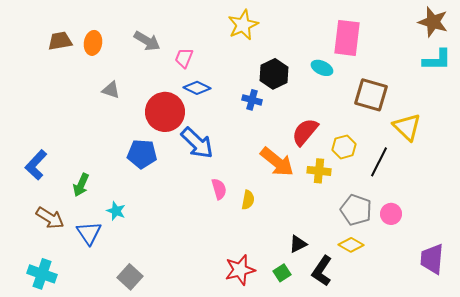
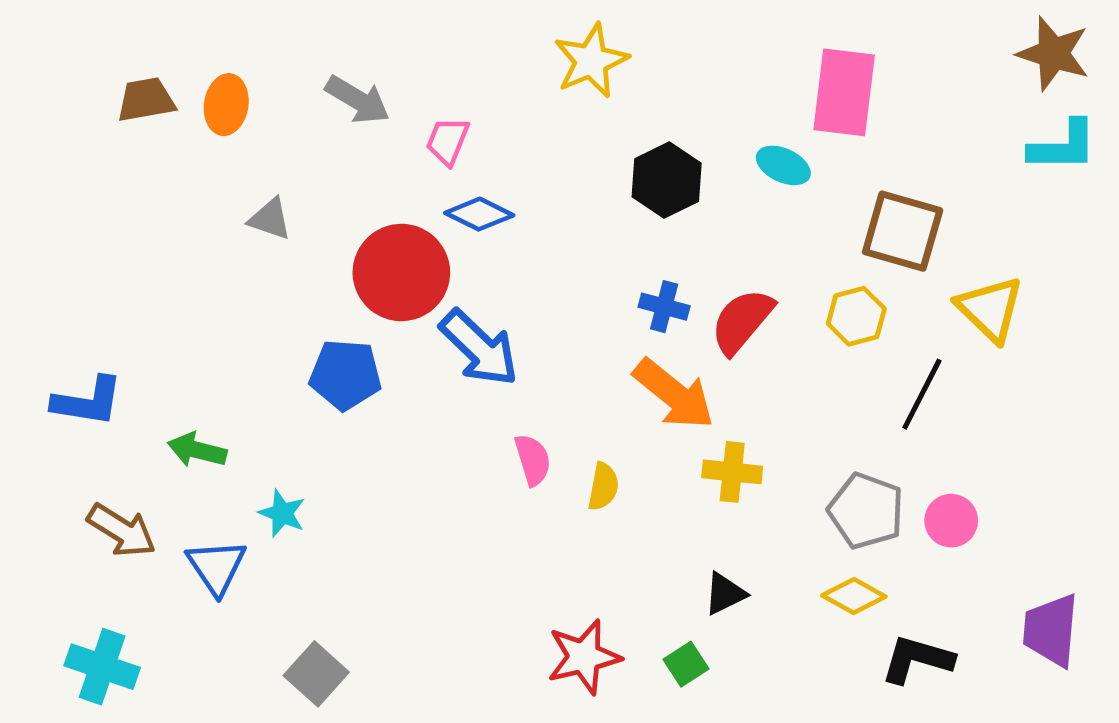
blue cross: (252, 100) -> (664, 307), moved
yellow hexagon: (344, 147) -> (856, 316), moved
blue L-shape: (36, 165) -> (88, 401), turned -124
yellow cross: (319, 171) -> (732, 472), moved
green arrow: (81, 185) -> (197, 450), turned 80
black L-shape: (322, 271) -> (917, 659), moved, turned 72

